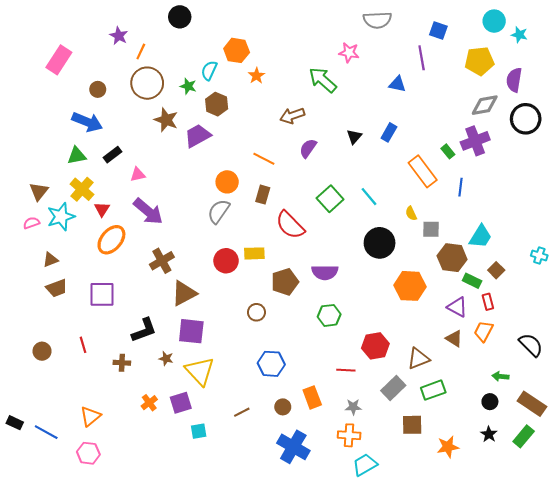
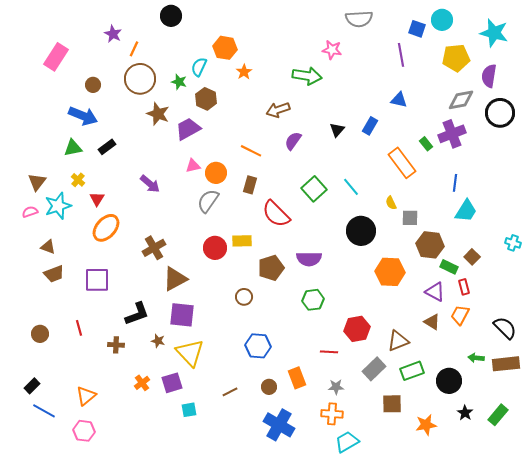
cyan circle: (494, 21) -> (442, 20), moved
cyan star: (519, 35) -> (494, 33), size x1.8
green arrow: (323, 80) -> (307, 76), turned 148
blue triangle: (397, 84) -> (399, 100), moved
pink triangle: (138, 175) -> (193, 166), moved
blue line: (460, 187) -> (455, 183), moved
yellow cross: (82, 189) -> (78, 180), size x0.6
purple arrow: (148, 211) -> (150, 184), moved, size x0.7
cyan trapezoid: (480, 237) -> (466, 211), moved
brown triangle: (50, 260) -> (48, 247), turned 42
black circle: (490, 402) -> (449, 381), moved, size x1.6
brown rectangle: (532, 404) -> (506, 364), moved, turned -40
black rectangle: (15, 423) -> (32, 386), moved, turned -70

